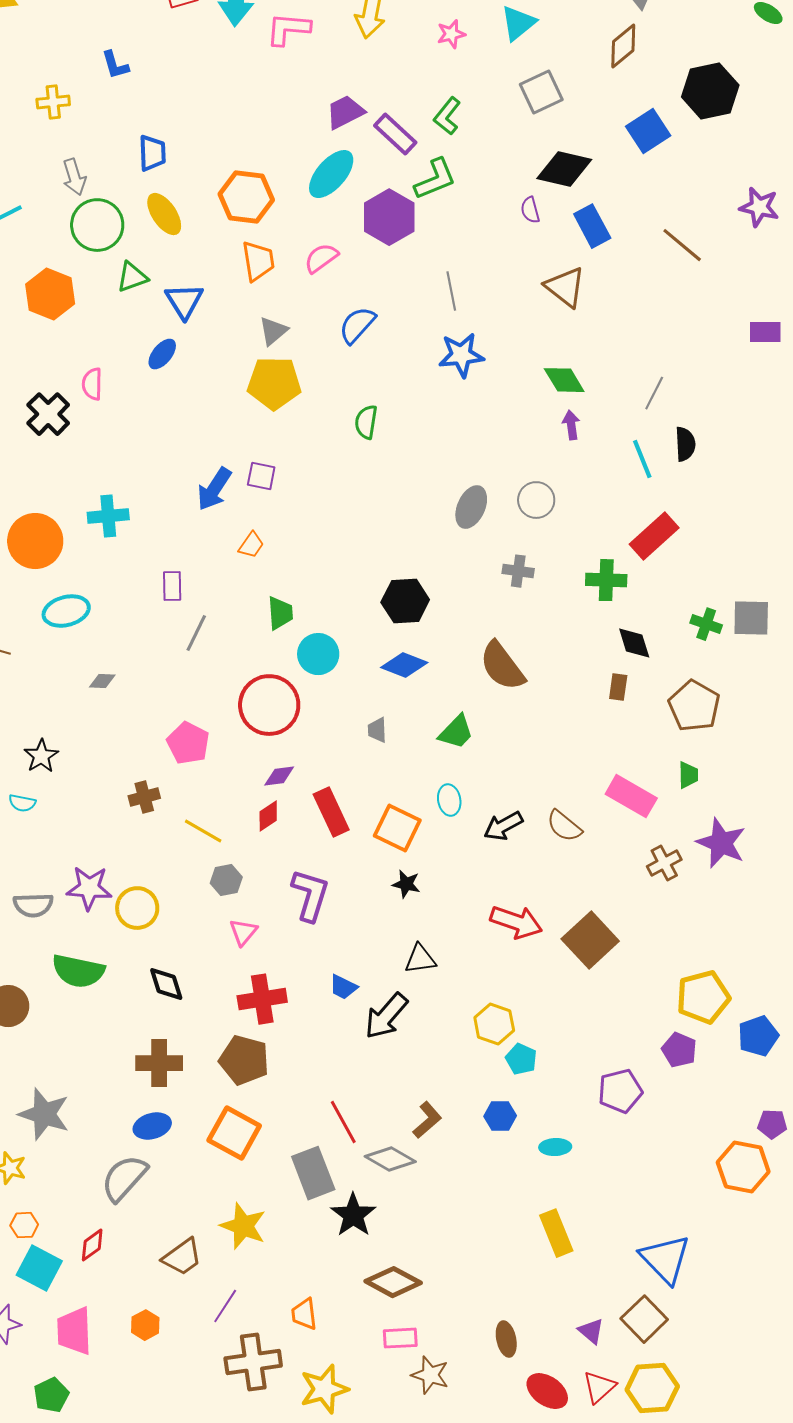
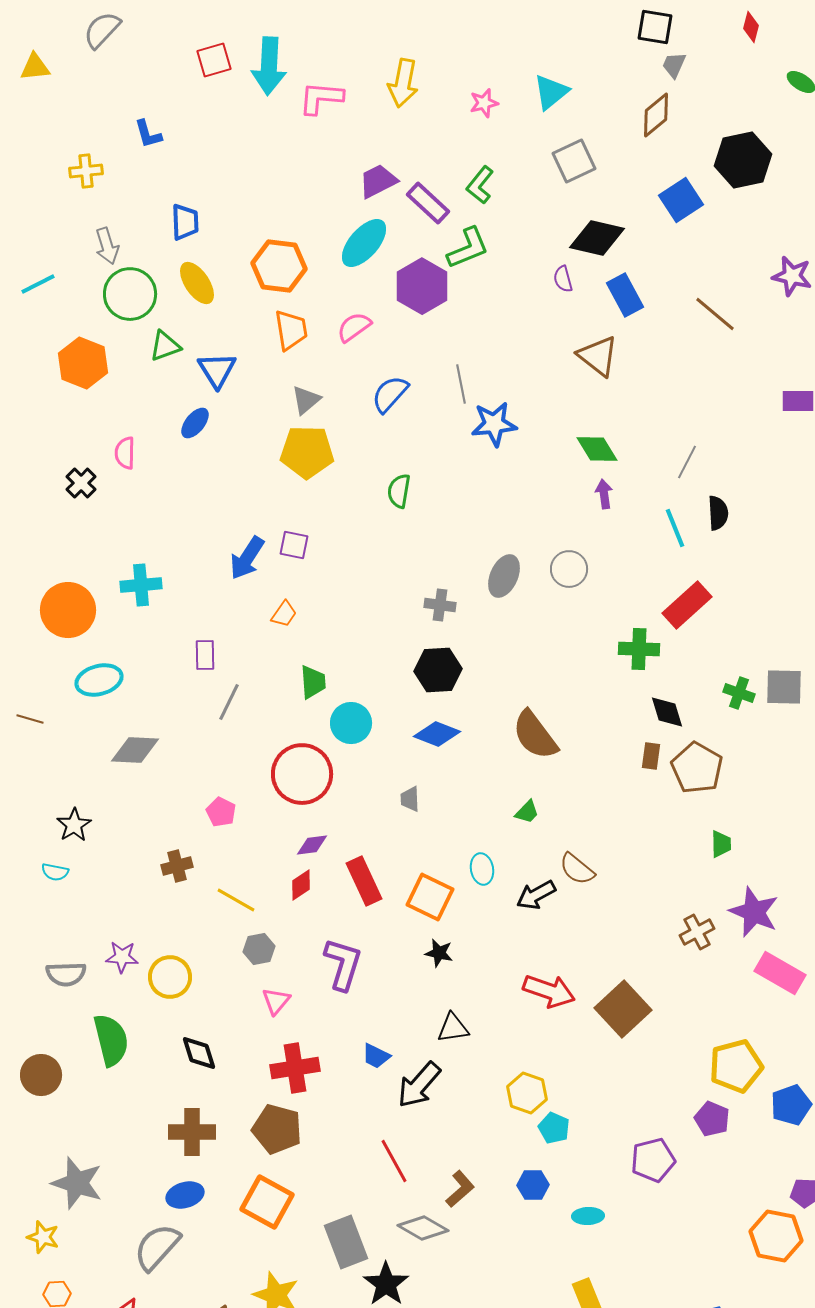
gray line: (451, 291) -> (461, 384), moved
black cross: (48, 414) -> (81, 483), size x0.7
gray cross: (518, 571) -> (440, 605), moved
gray diamond: (102, 681) -> (135, 750), size x1.8
brown pentagon: (694, 706) -> (697, 768), moved
green trapezoid: (456, 732) -> (527, 812), moved, size x0.7
pink pentagon: (188, 743) -> (221, 812), size x0.7
pink rectangle: (631, 796) -> (780, 973), moved
brown semicircle: (564, 826) -> (577, 869), moved
purple star: (89, 888) -> (122, 957), size x0.7
green semicircle: (78, 971) -> (111, 1040), turned -116
red line: (343, 1122) -> (394, 1161), moved

